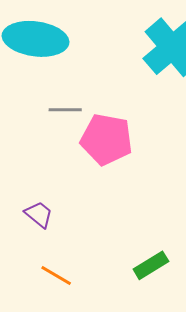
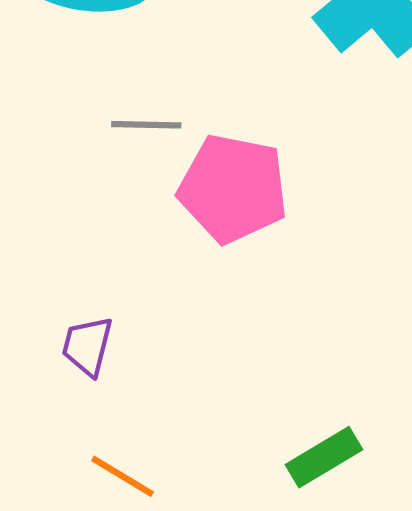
purple trapezoid: (39, 214) -> (87, 346), turned -116

